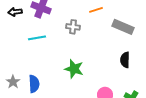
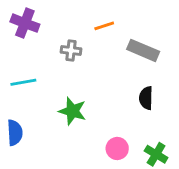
cyan line: (37, 38) -> (23, 82), moved

